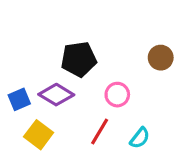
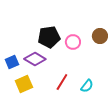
pink circle: (117, 95) -> (73, 42), moved
yellow square: (39, 135) -> (24, 84), turned 30

